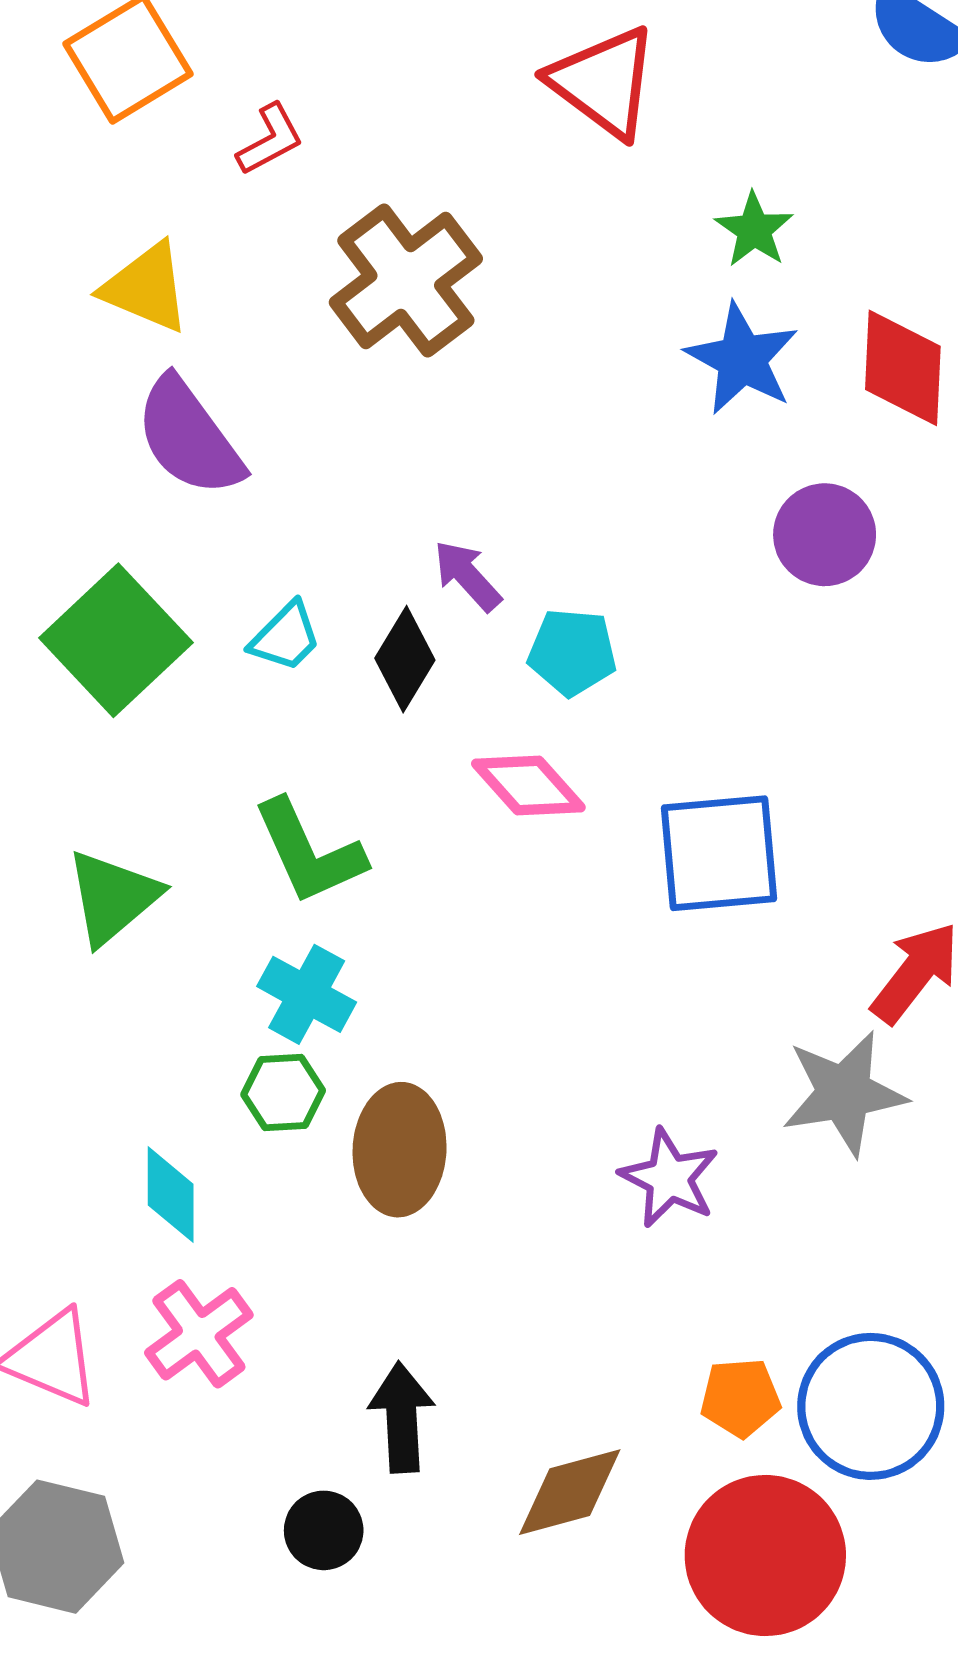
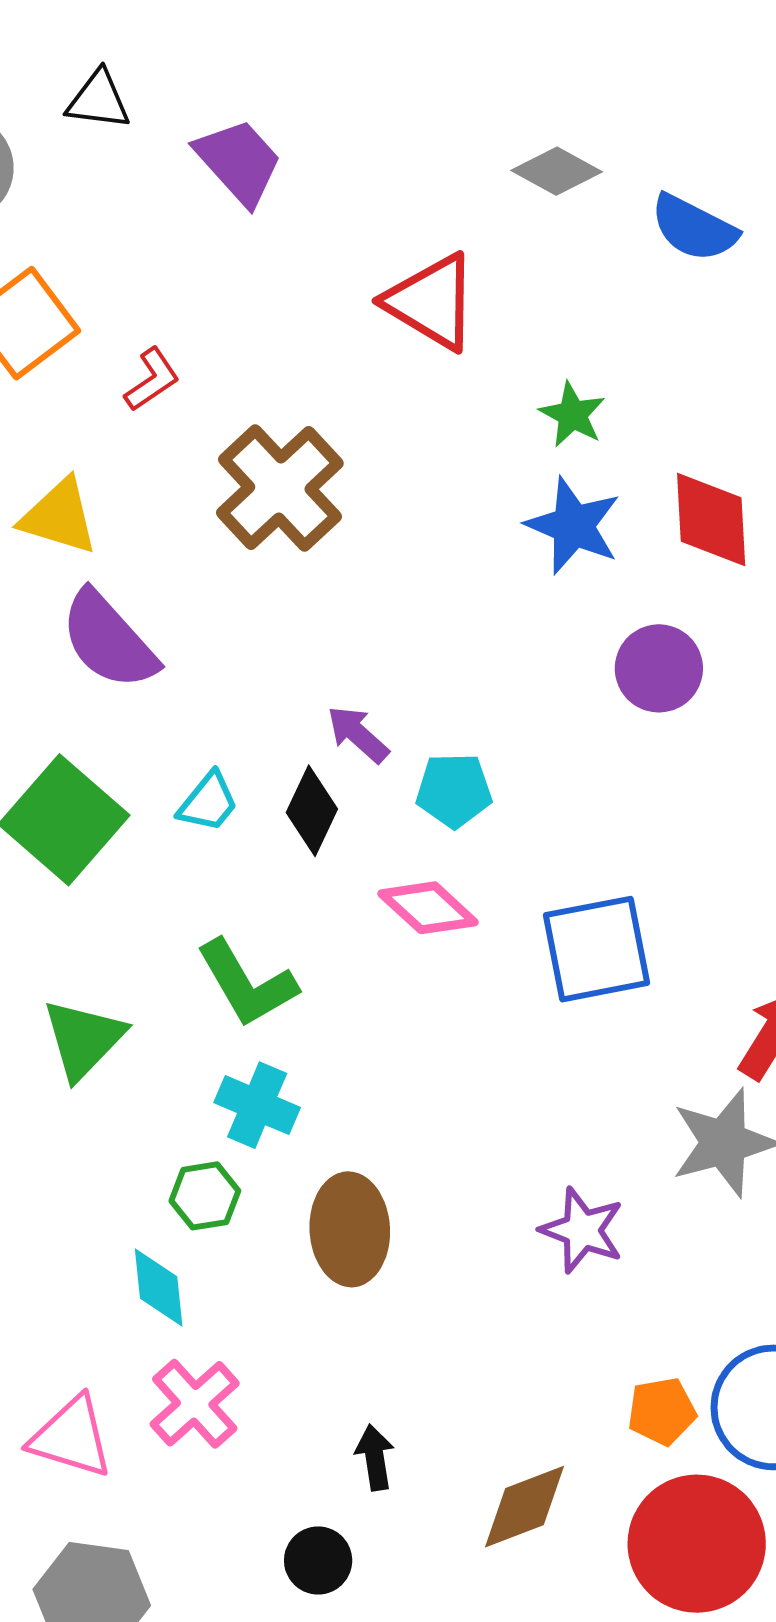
green hexagon: (283, 1093) -> (205, 1196), moved
black arrow: (402, 1417) -> (375, 1457), size x0.7

